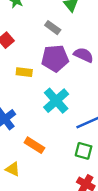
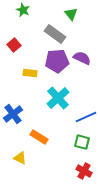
gray rectangle: (53, 28) -> (55, 34), size x1.5

